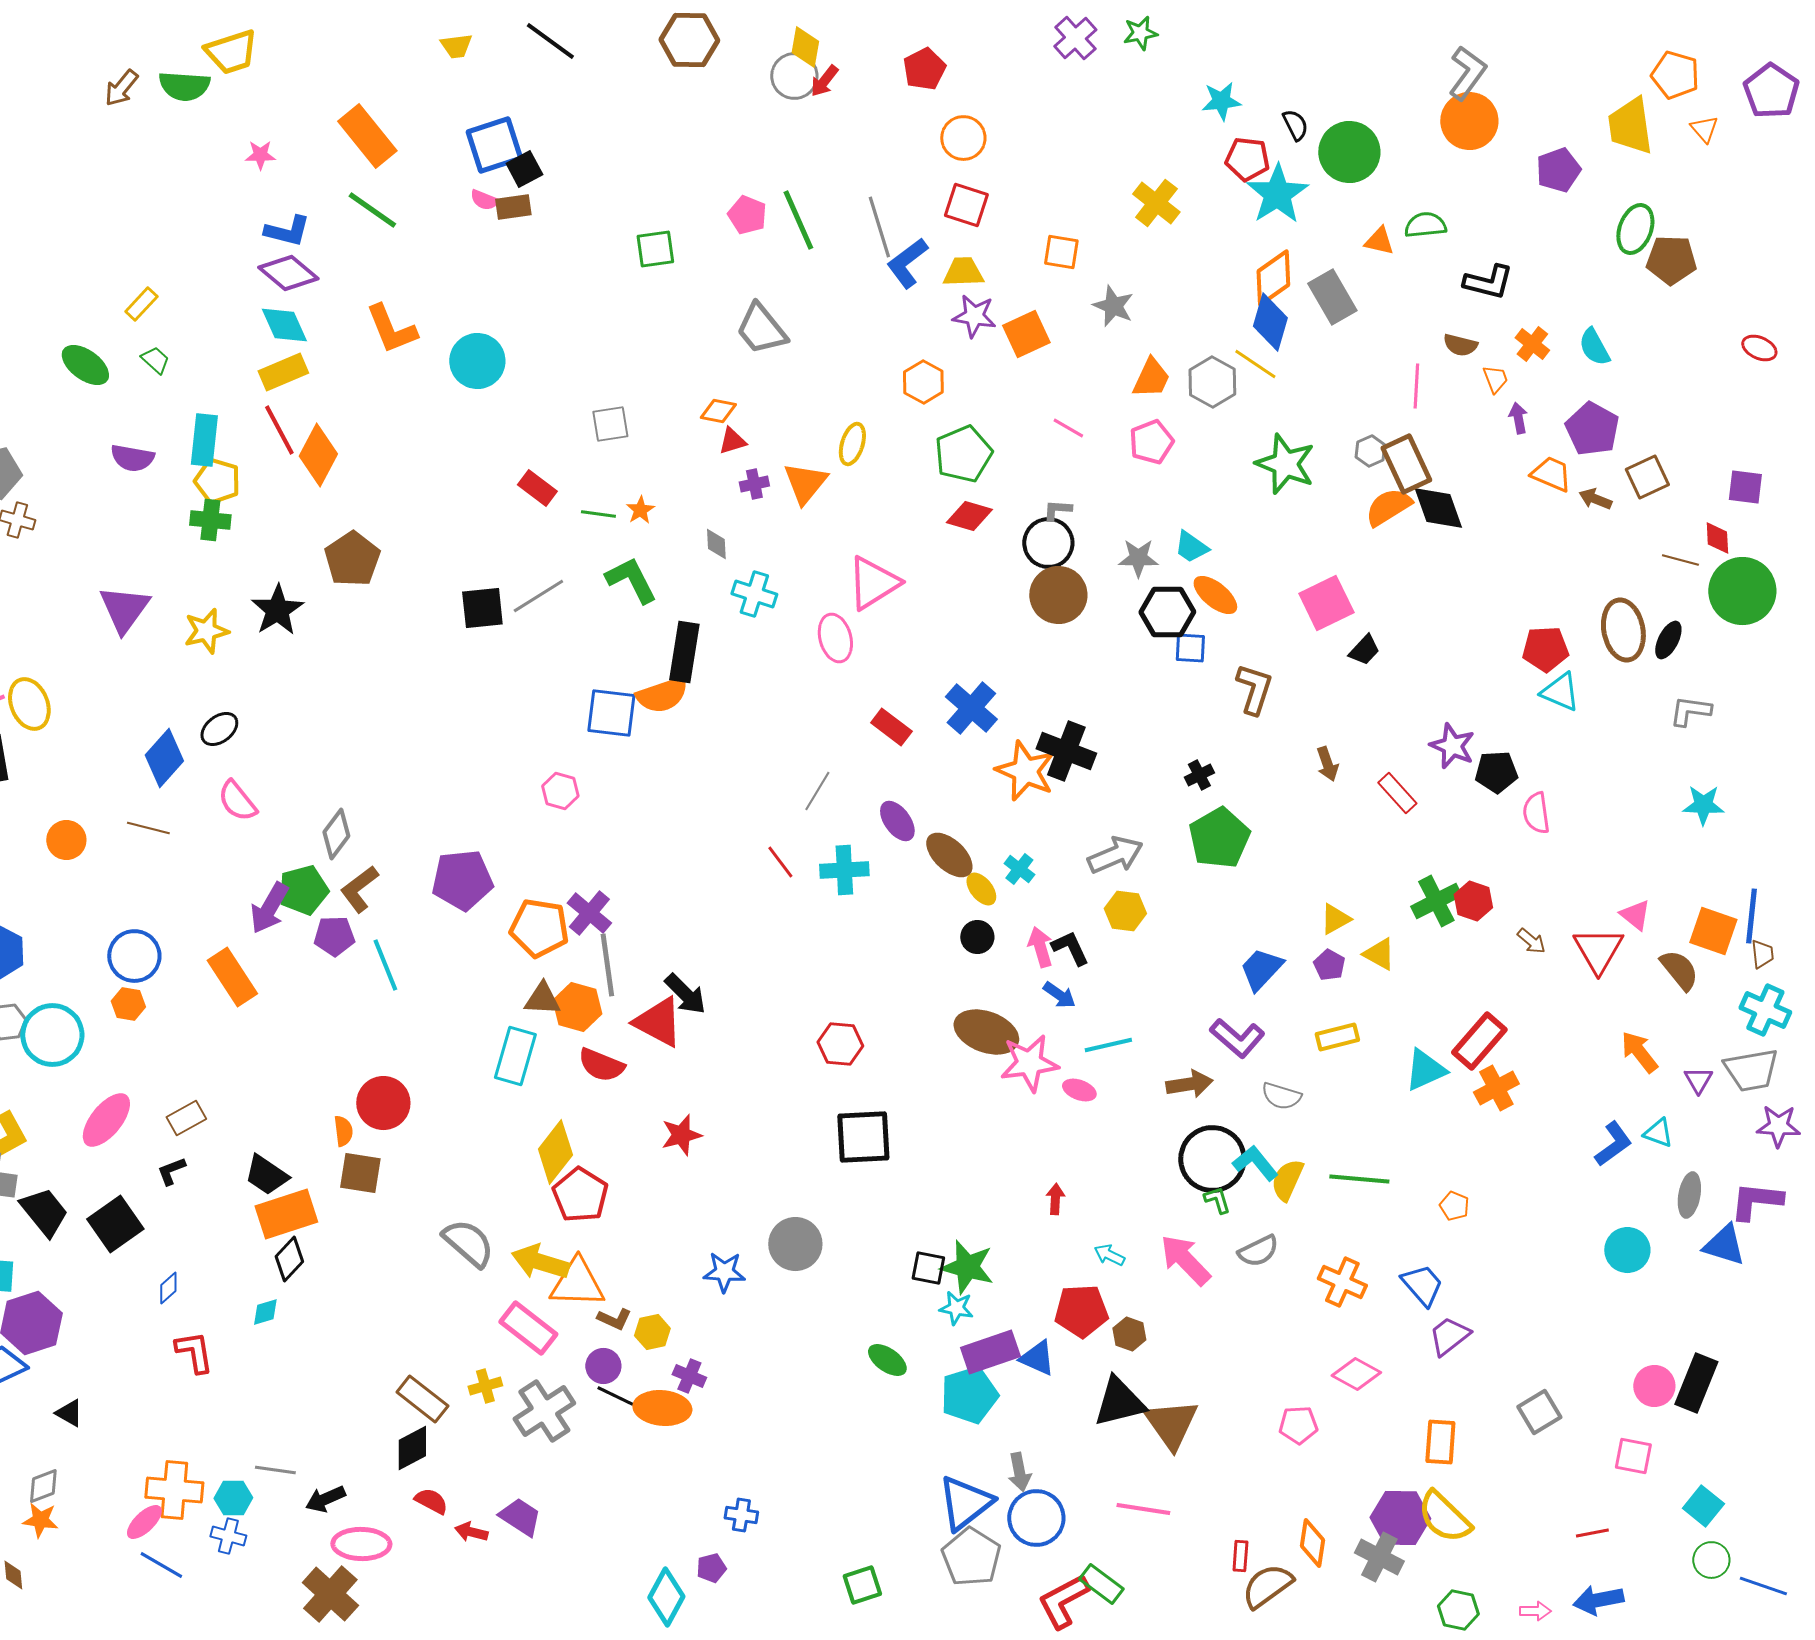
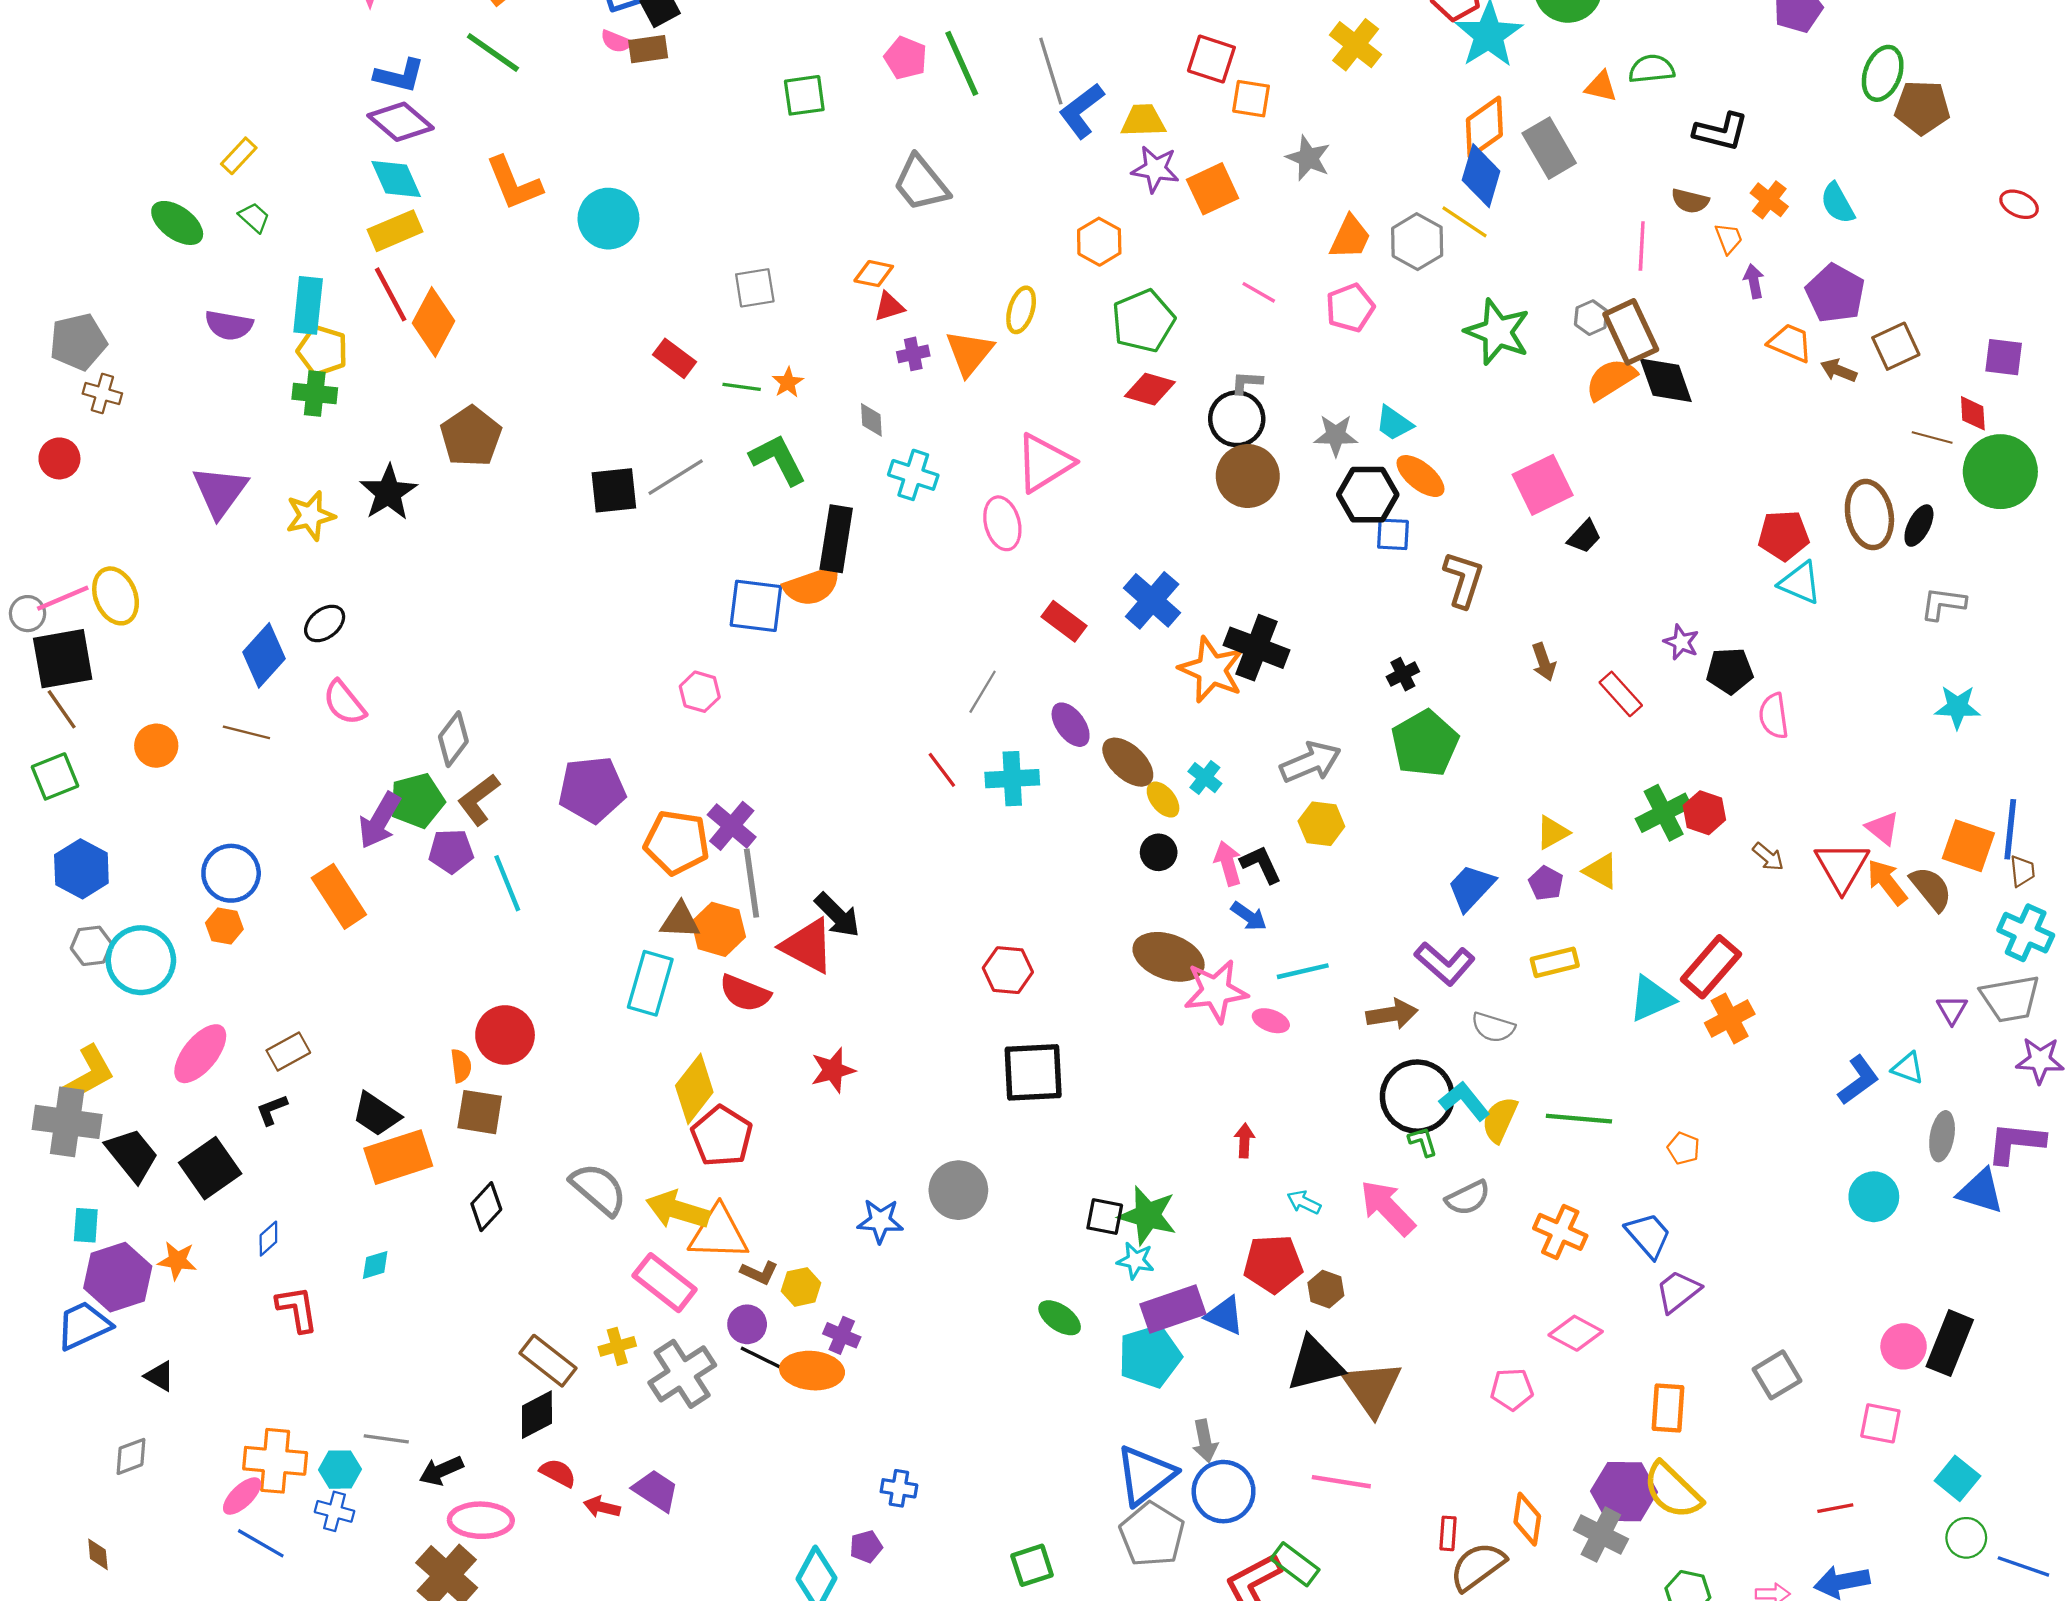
red square: (966, 205) -> (1211, 59), moved
purple star: (1452, 746) -> (1681, 642), size x0.7
orange arrow: (1639, 1052) -> (1887, 882), moved
black diamond: (289, 1259) -> (486, 1207), moved
orange star: (40, 1520) -> (177, 1261), moved

